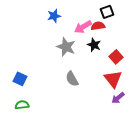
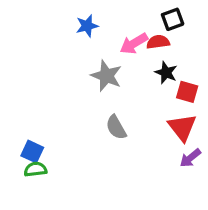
black star: (94, 45) -> (166, 73), moved
red square: (116, 57) -> (187, 92), turned -32
blue square: (20, 79) -> (32, 152), moved

